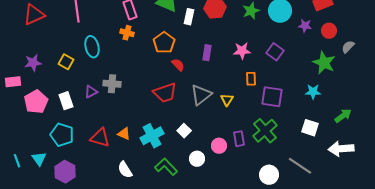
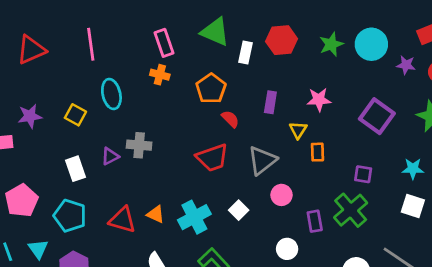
purple square: (275, 52) -> (377, 116), moved, size x1.4
orange rectangle: (251, 79) -> (317, 152), moved
cyan star: (313, 92) -> (413, 169), moved
purple square: (272, 97) -> (363, 174), moved, size x0.6
yellow triangle: (227, 100) -> (298, 130), moved
pink pentagon: (36, 102) -> (22, 200), moved
pink circle: (219, 146) -> (282, 195), moved
white circle: (197, 159) -> (287, 249), moved

